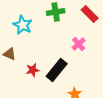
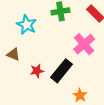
pink cross: (79, 44) -> (84, 44), size x1.5

